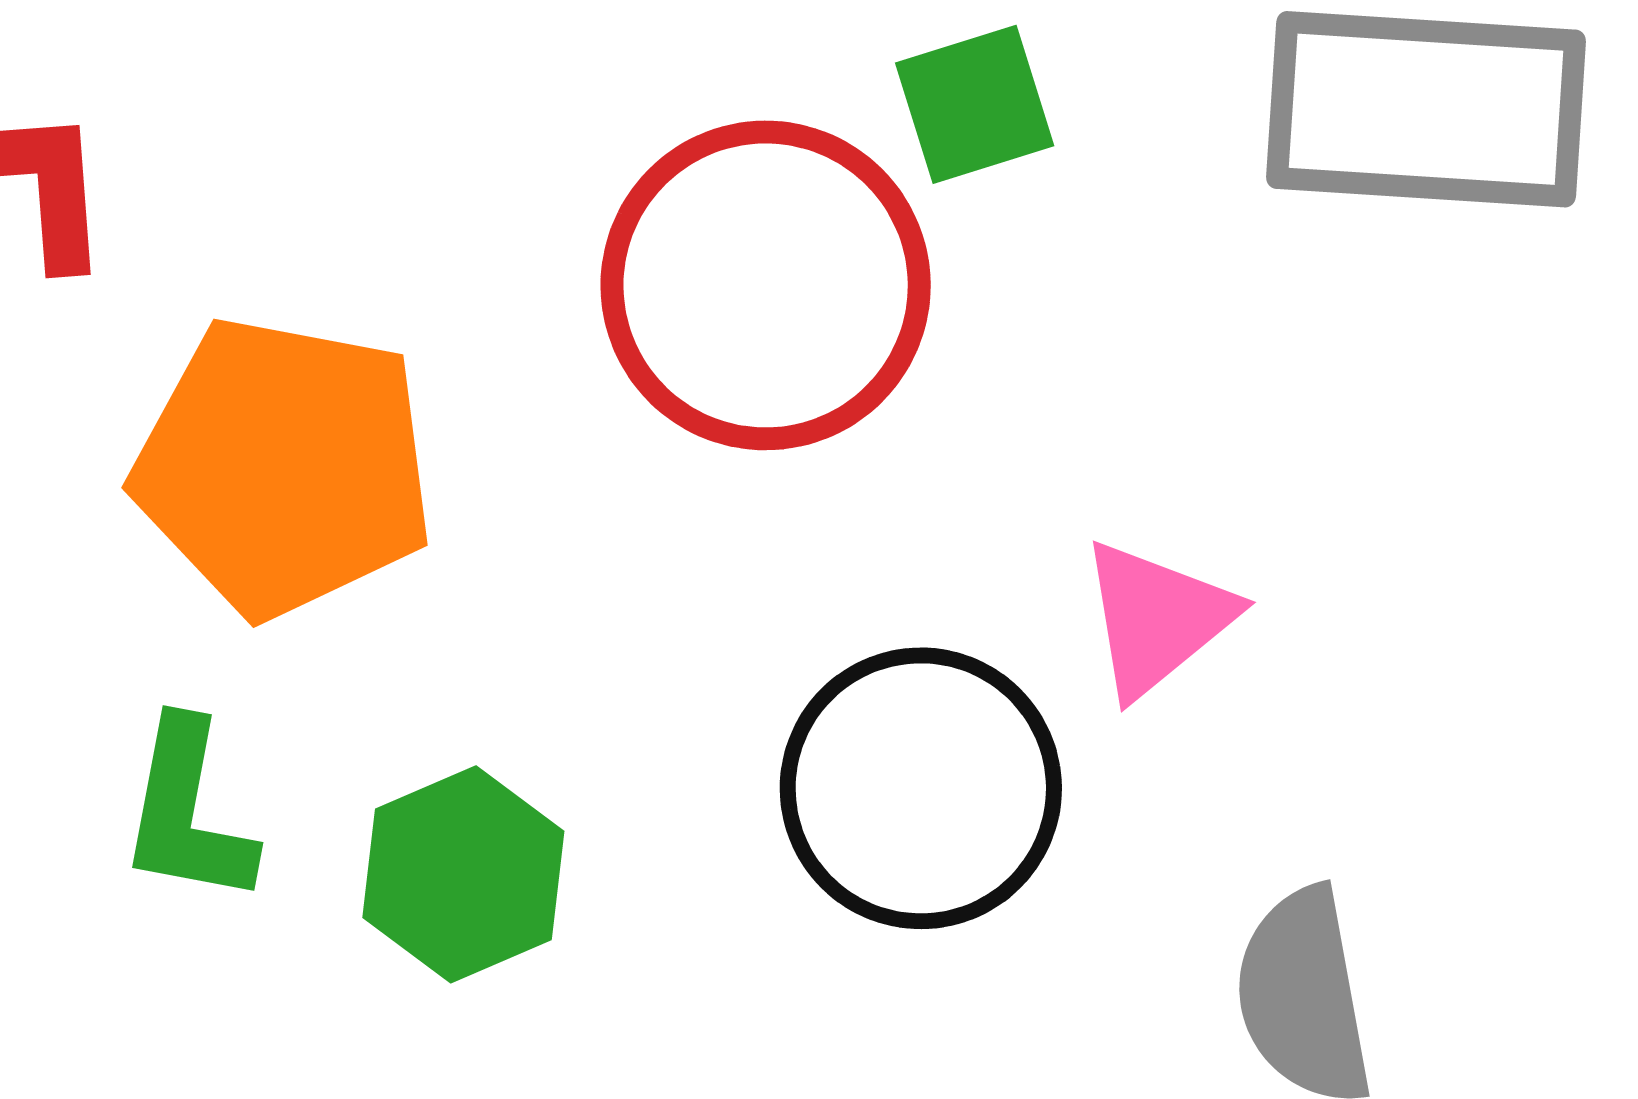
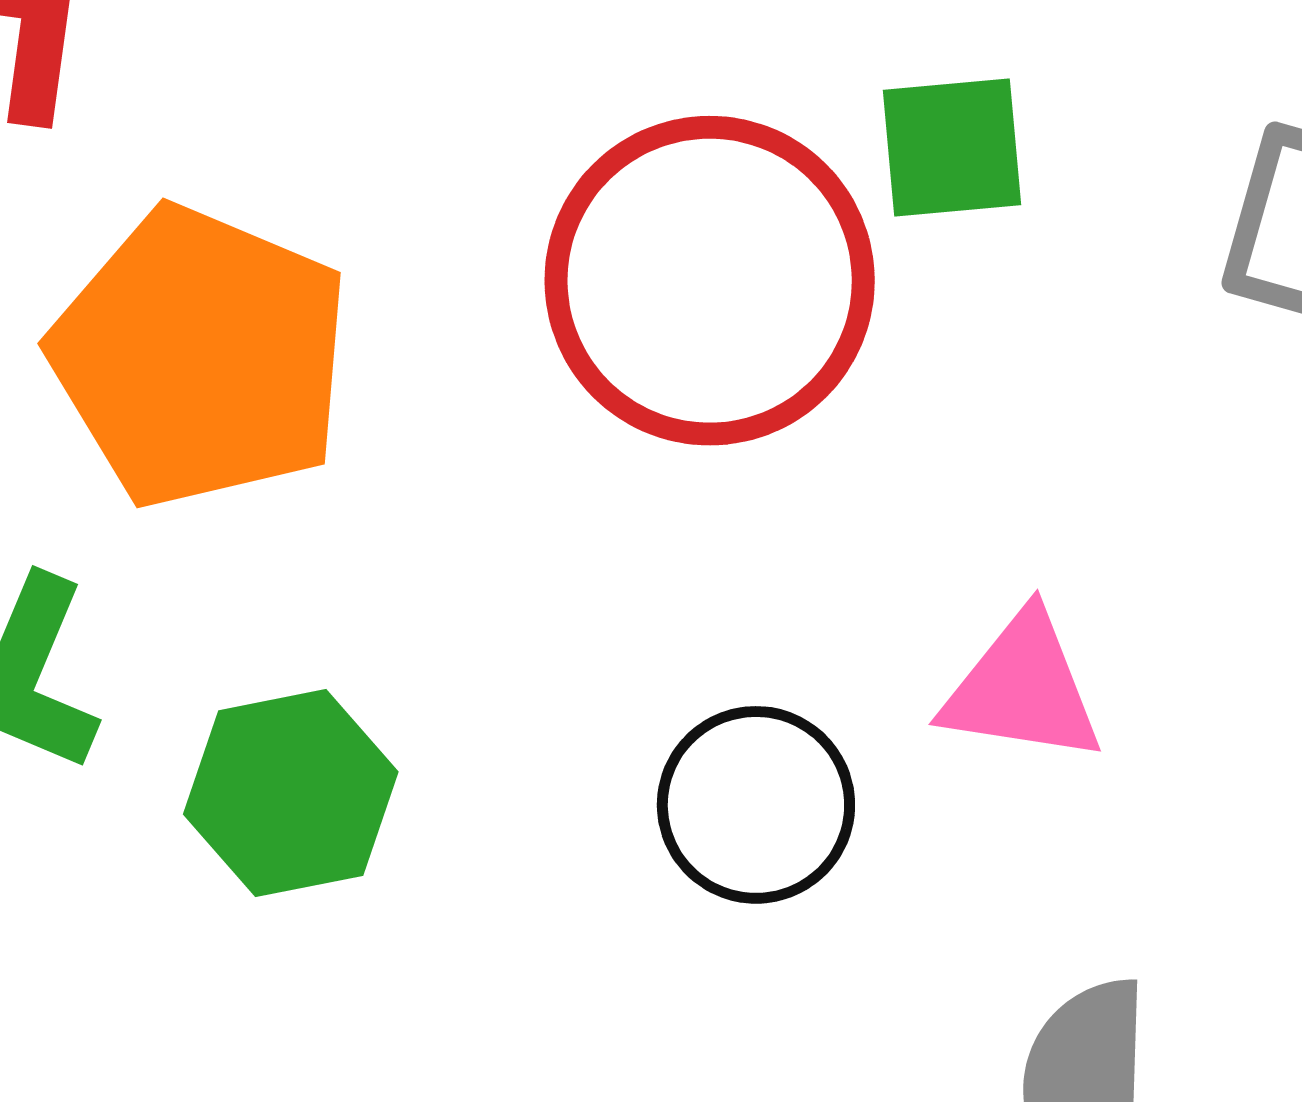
pink triangle: (1157, 618) -> (1022, 688), turned 36
black circle: (921, 788) -> (756, 805), size x0.7

